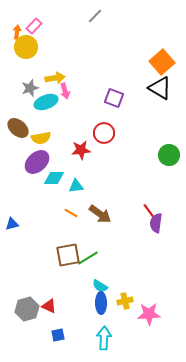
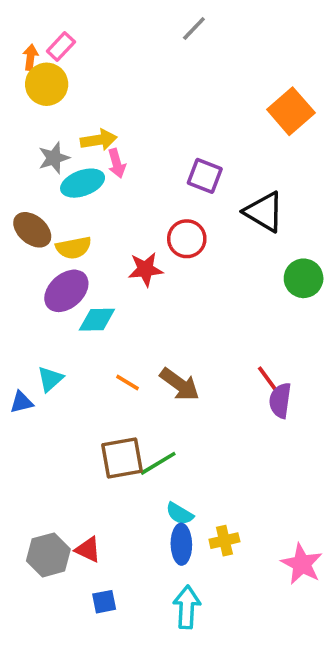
gray line: (95, 16) -> (194, 29), moved
black triangle: (160, 88) -> (264, 212), moved
cyan triangle: (76, 186) -> (50, 379), moved, turned -35
pink star: (149, 314) -> (302, 564), moved, turned 30

